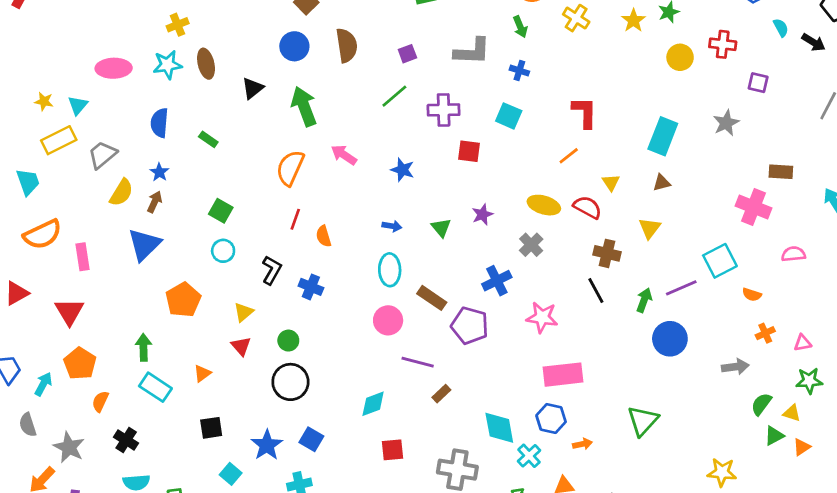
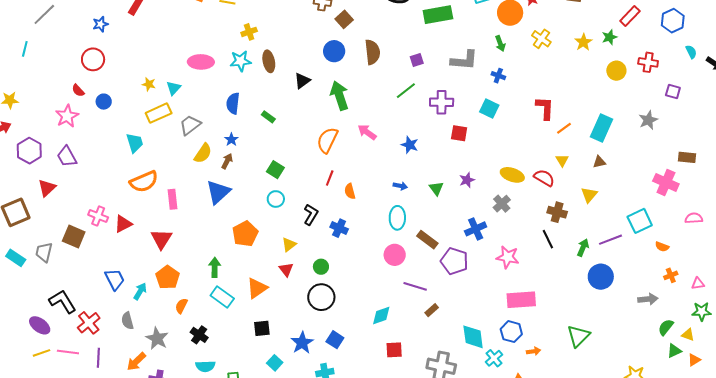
orange line: (569, 156) -> (564, 128), moved
orange triangle: (202, 373) -> (257, 288), size x1.6

